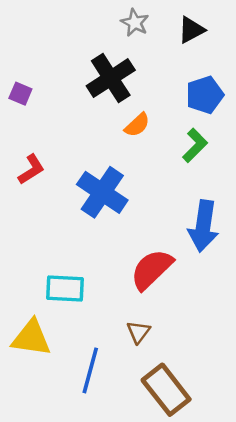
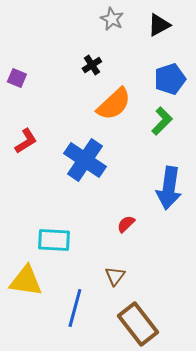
black cross: (111, 78) -> (92, 65), size x0.5
orange semicircle: (137, 125) -> (114, 104), size x1.6
red semicircle: (152, 269) -> (126, 224), size x0.5

